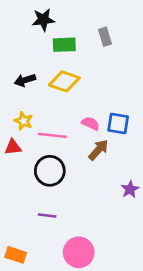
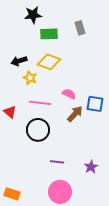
yellow star: (24, 121) -> (30, 78), moved
blue square: (118, 124) -> (95, 104), moved
red triangle: (13, 147) -> (10, 112), turned 48
purple star: (130, 189) -> (91, 167), moved
purple line: (47, 215) -> (57, 162), moved

